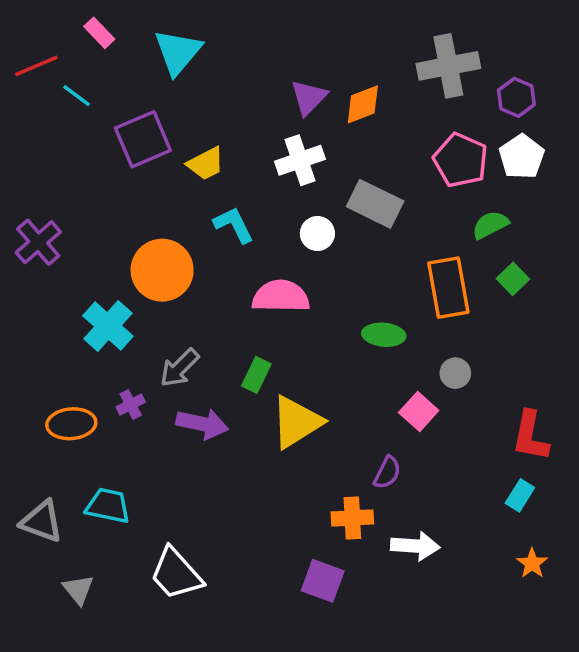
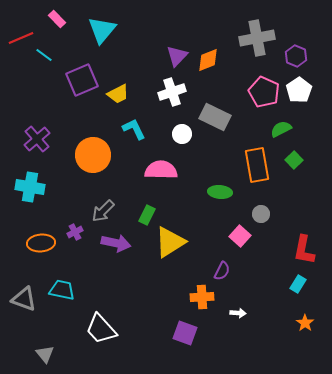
purple cross: (38, 242) -> (37, 139), moved
cyan cross: (108, 326) -> (30, 187), moved, turned -32
white arrow: (415, 546) -> (238, 313), size x0.6
gray triangle: (78, 590) -> (45, 354), moved

